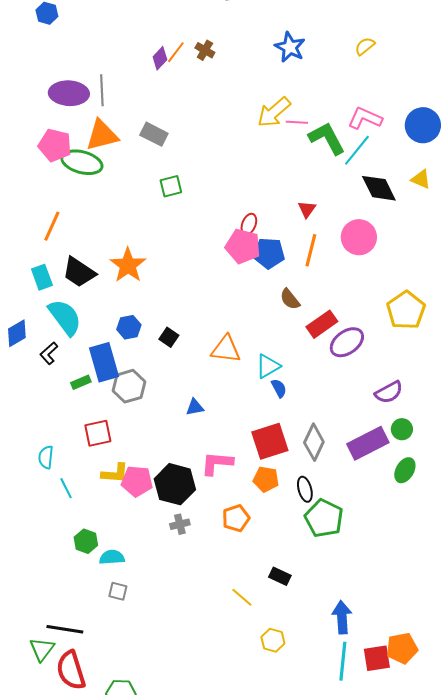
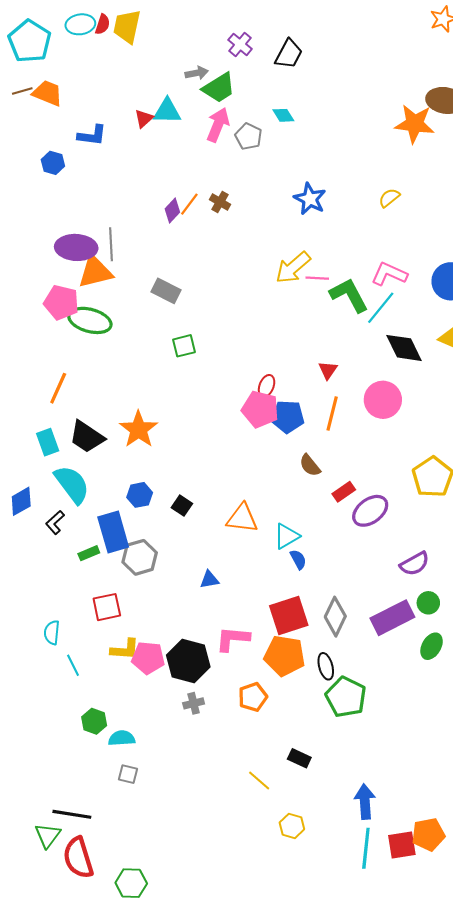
orange triangle: (102, 135) -> (95, 272), moved
red rectangle: (322, 324) -> (344, 492), size x0.7
orange pentagon: (266, 479) -> (284, 656), size x1.5

